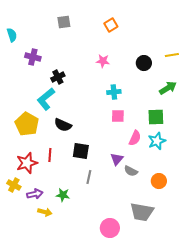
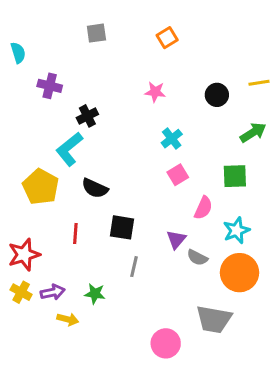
cyan cross: (114, 92) -> (172, 139), turned -32
pink square: (118, 116) -> (178, 175), turned -32
cyan star: (157, 141) -> (236, 230), moved
red star: (27, 163) -> (24, 255), moved
orange circle: (159, 181) -> (239, 273), size x1.6
yellow cross: (14, 185) -> (21, 292), moved

